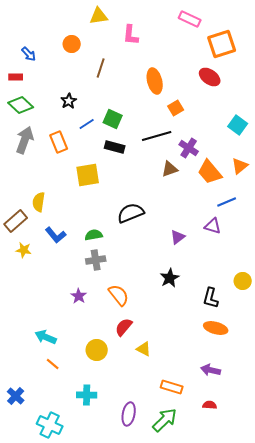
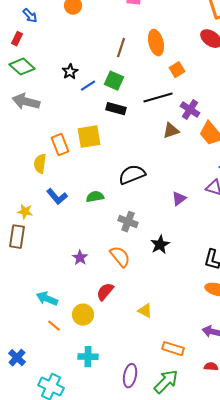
brown line: (101, 68) -> (121, 48), moved
red rectangle: (16, 77) -> (17, 39), turned -64
black star: (69, 101) -> (70, 72), moved
gray arrow: (25, 140) -> (26, 102), turned -96
orange rectangle: (59, 142) -> (60, 145), moved
brown rectangle: (16, 221) -> (17, 237), moved, turned -40
gray cross: (96, 260) -> (128, 222), moved, turned 30
black star: (170, 278) -> (160, 245), moved
red semicircle: (124, 327) -> (105, 292), moved
yellow circle: (97, 350) -> (83, 315), moved

